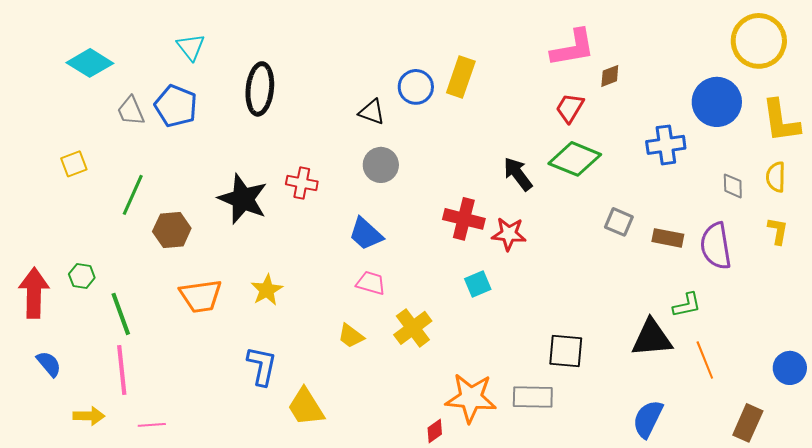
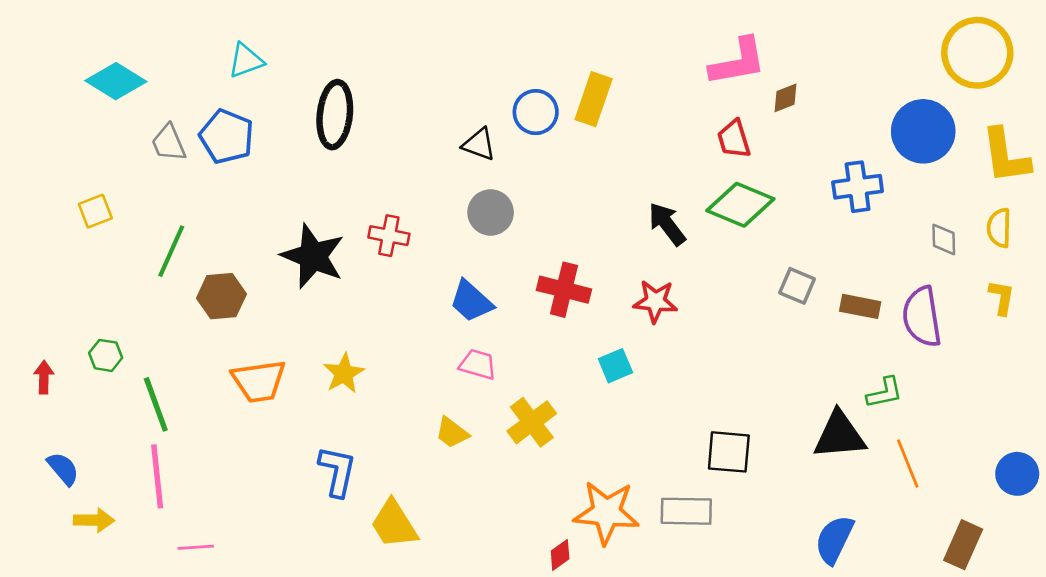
cyan triangle: (191, 47) -> (246, 61), turned 48
red trapezoid: (570, 108) -> (734, 139), turned -48
red cross: (464, 219) -> (564, 290), moved
red arrow: (34, 293) -> (44, 377), size x0.5
yellow arrow: (89, 416) -> (94, 520), moved

